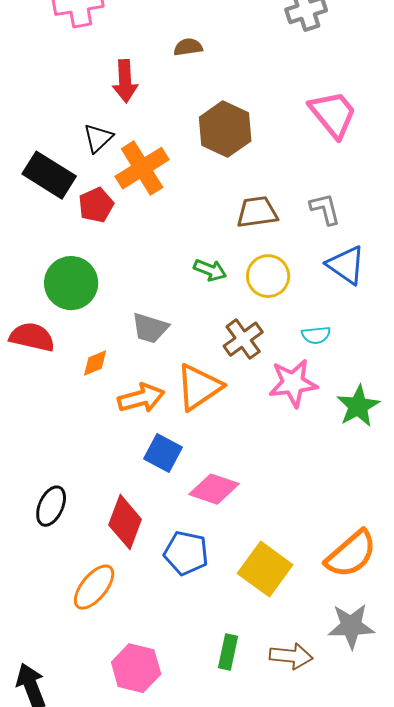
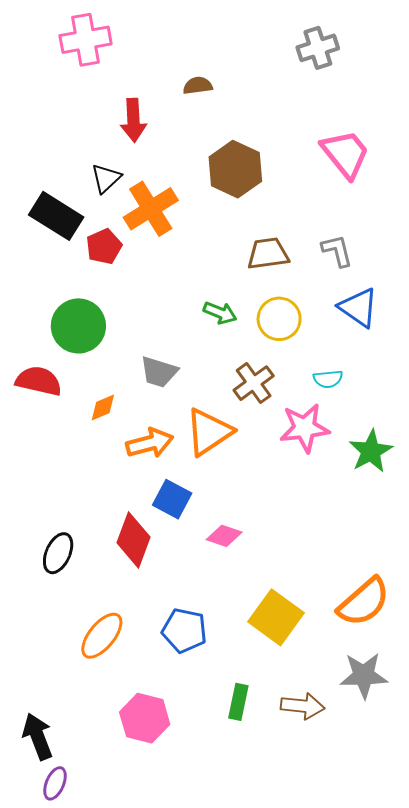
pink diamond: (214, 489) -> (224, 536), size x0.7
red diamond: (125, 522) -> (133, 540), moved
blue pentagon: (186, 553) -> (184, 631), moved

